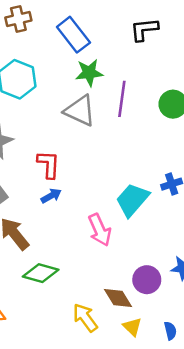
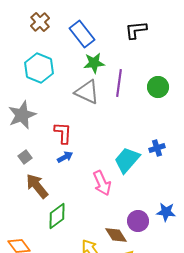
brown cross: (18, 19) -> (40, 22), turned -30
green diamond: (41, 273) -> (57, 216), turned -52

